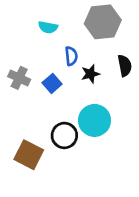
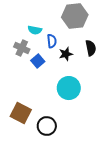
cyan semicircle: (48, 27) -> (35, 30), moved
gray cross: (19, 78) -> (22, 48), moved
black circle: (64, 135) -> (47, 126), moved

